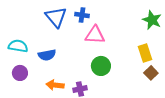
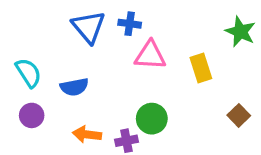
cyan semicircle: (18, 46) -> (28, 73), turned 48
yellow rectangle: (145, 53) -> (201, 68), moved
green circle: (101, 66) -> (152, 119), moved

